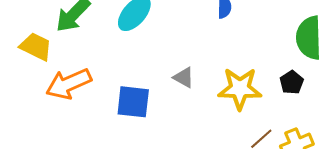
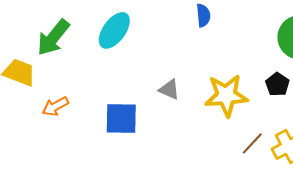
orange arrow: (69, 84) -> (55, 106), size x0.6

